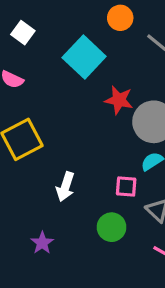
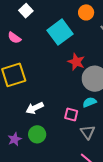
white arrow: (65, 187) -> (35, 108), turned 36
green circle: (112, 227) -> (37, 134), moved

